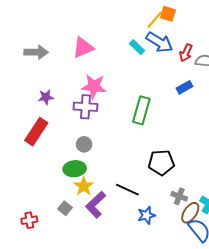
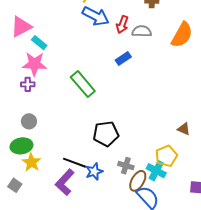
cyan rectangle: (137, 47) -> (39, 43), moved
purple cross: (85, 107) -> (28, 84), size x0.6
green rectangle: (141, 110) -> (83, 84), turned -52
purple L-shape: (96, 205) -> (65, 182), moved
blue star: (146, 215) -> (94, 171), moved

